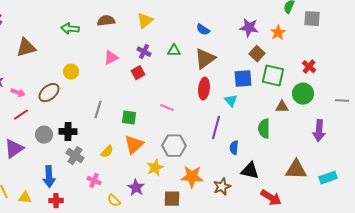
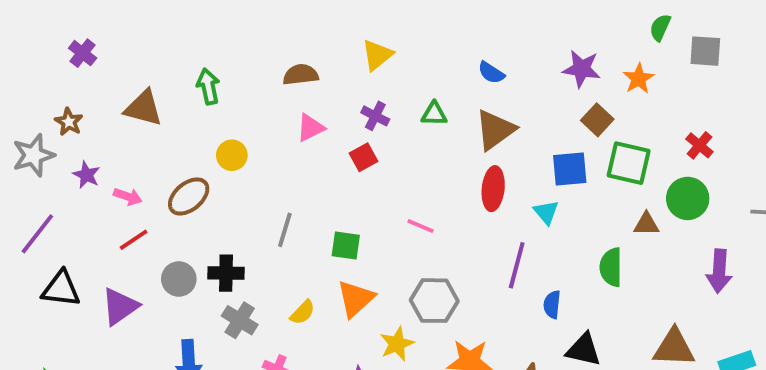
brown semicircle: (106, 21) -> (301, 75), moved
green arrow: (70, 29) -> (208, 86), moved, turned 72
brown triangle: (26, 48) -> (143, 108), turned 30

